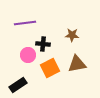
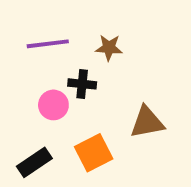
brown star: (72, 35) -> (109, 48), moved
orange square: (50, 68) -> (94, 153), moved

